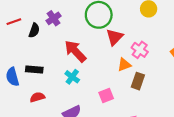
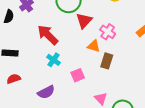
orange triangle: (124, 65) -> (94, 46), turned 40
cyan cross: (72, 77) -> (53, 60), moved

